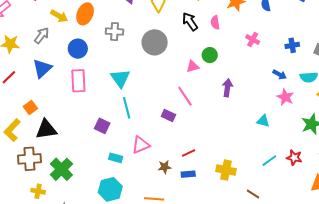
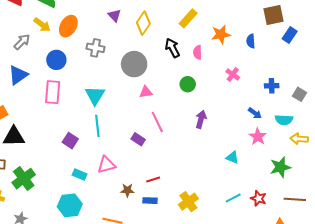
pink triangle: (193, 66) -> (146, 92), moved
yellow cross: (226, 170) -> (188, 202), turned 36

